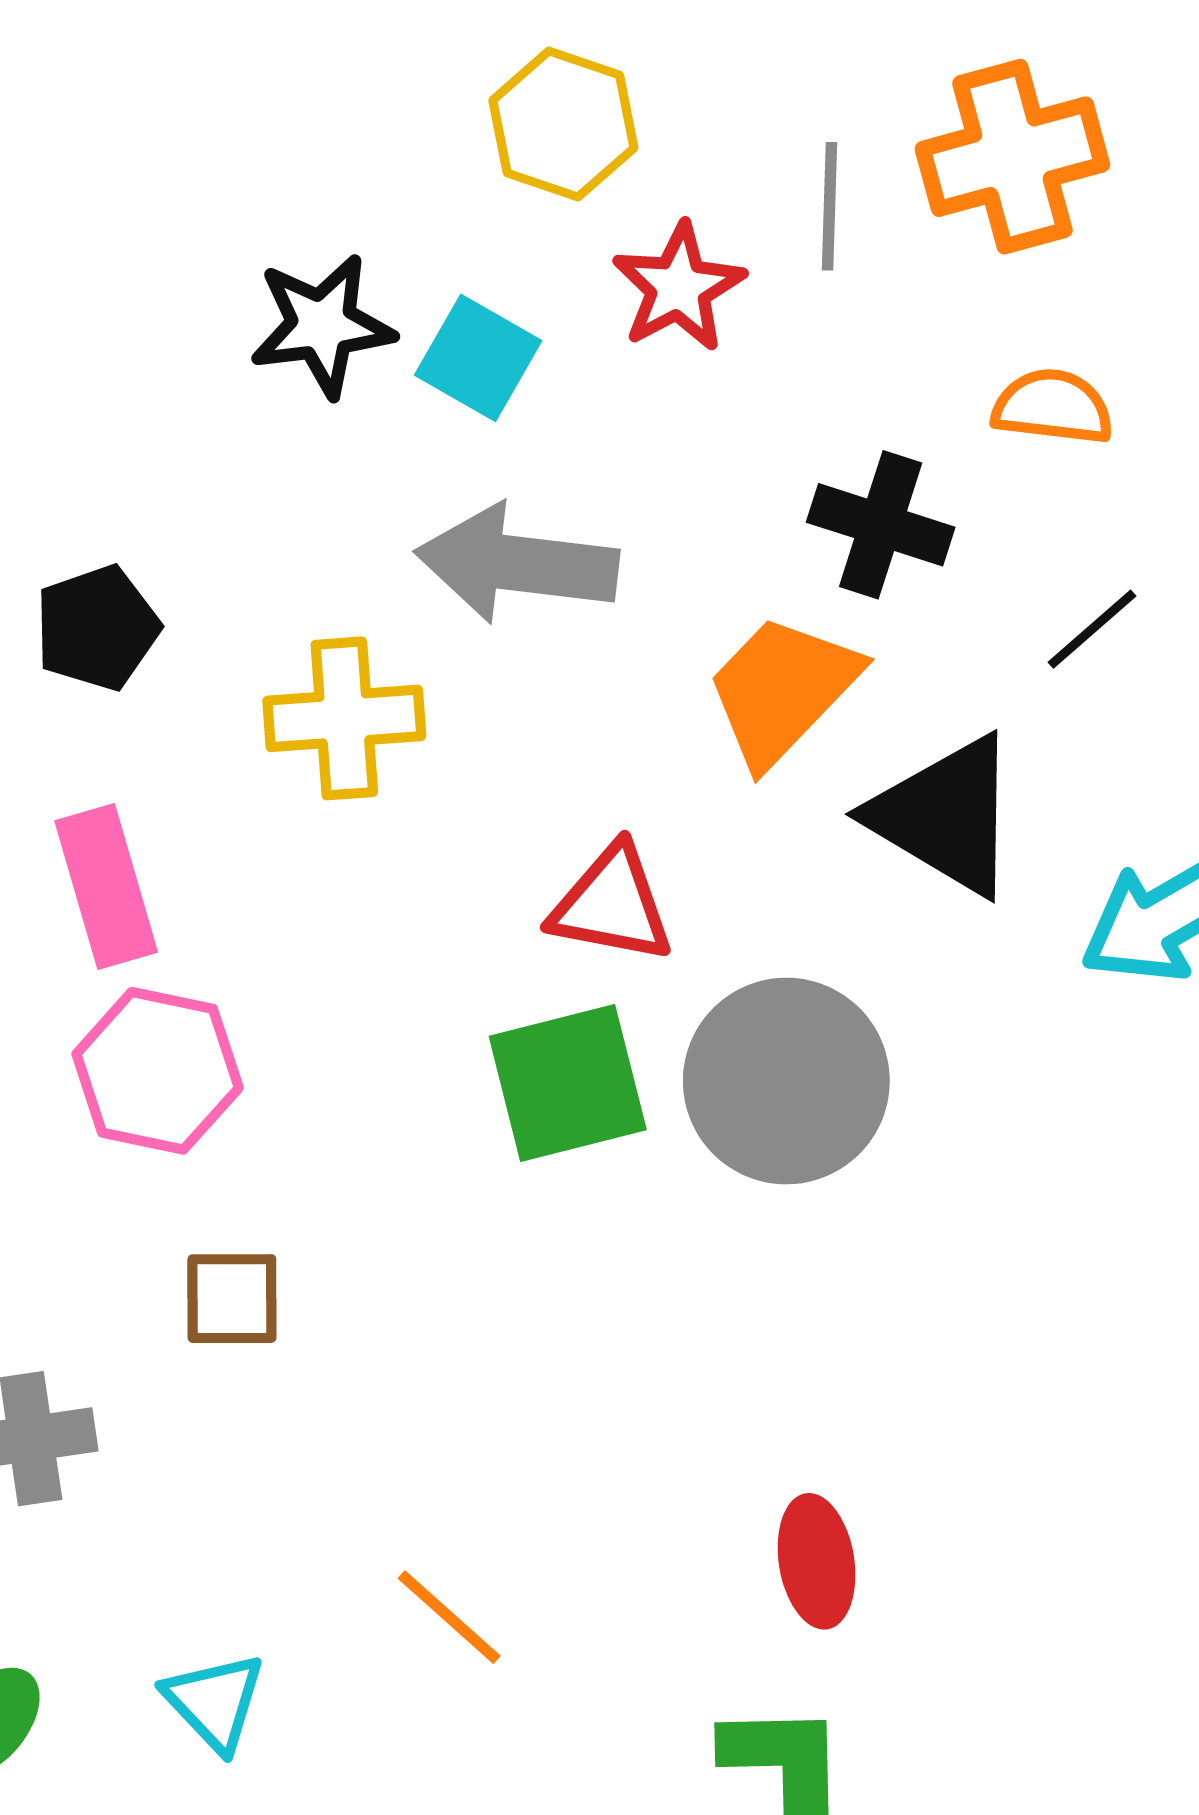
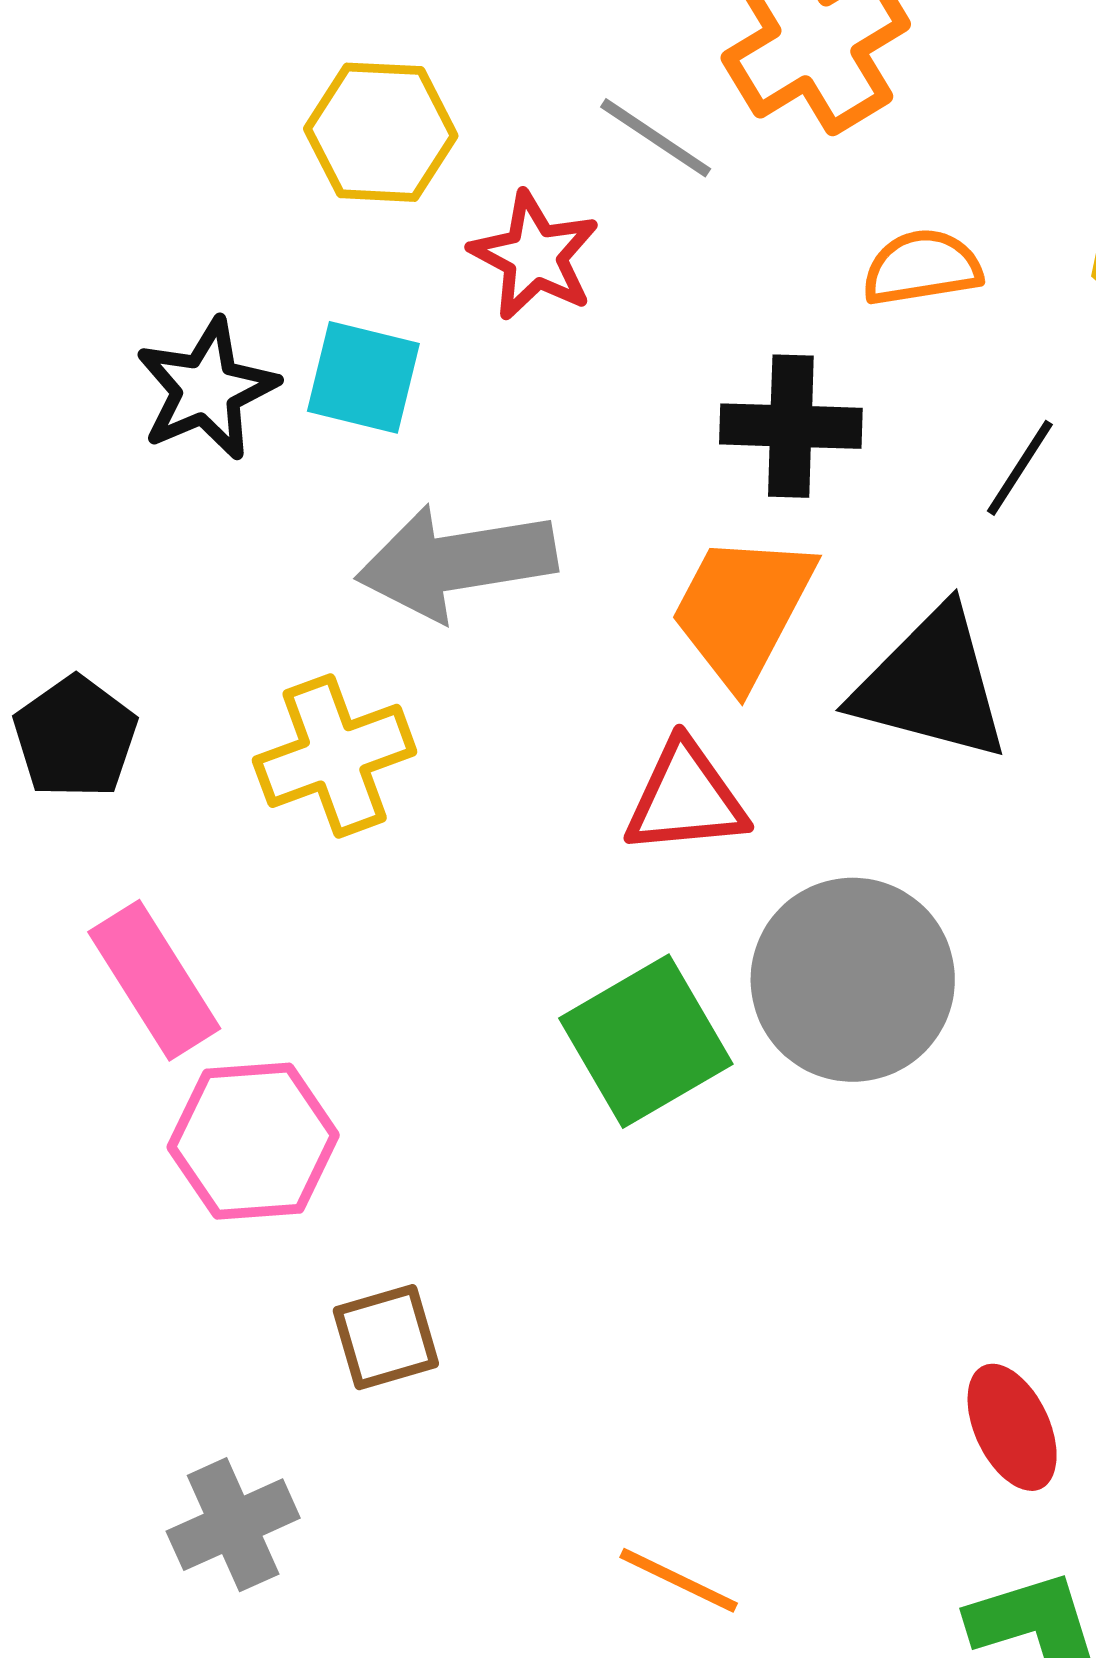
gray line: (830, 206) -> (656, 138), turned -42
red triangle: (612, 904) -> (686, 798), moved

